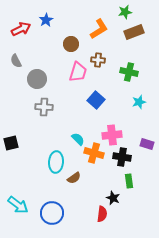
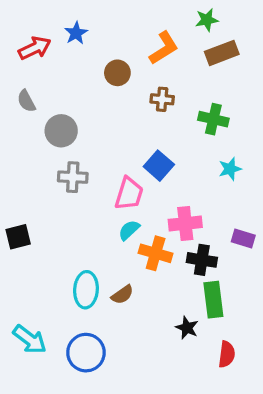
pink trapezoid: (78, 72) -> (129, 194), moved
cyan semicircle: (78, 139) -> (129, 230), turned -88
cyan ellipse: (56, 162) -> (86, 290), moved
green rectangle: (129, 181) -> (213, 300), size x1.5
red semicircle: (102, 214) -> (227, 354), moved

